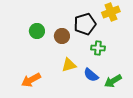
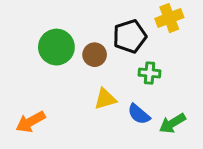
green circle: (37, 31) -> (56, 47), size x1.5
orange arrow: (31, 80) -> (31, 122), moved

